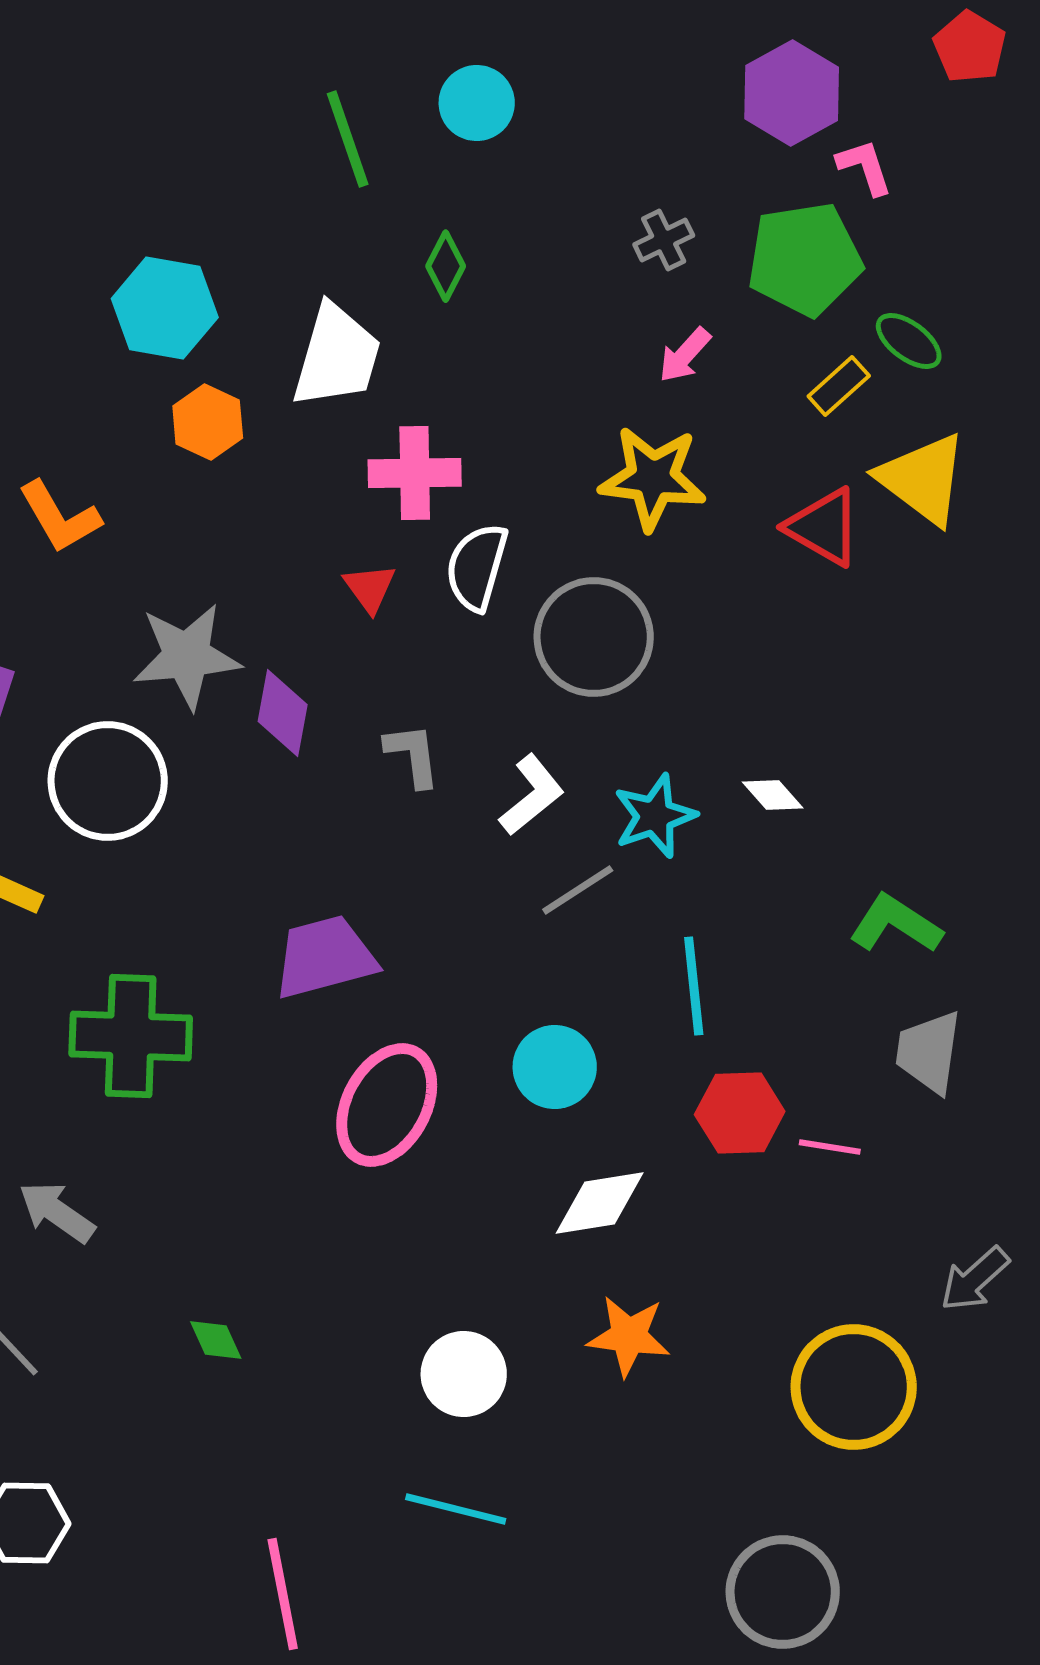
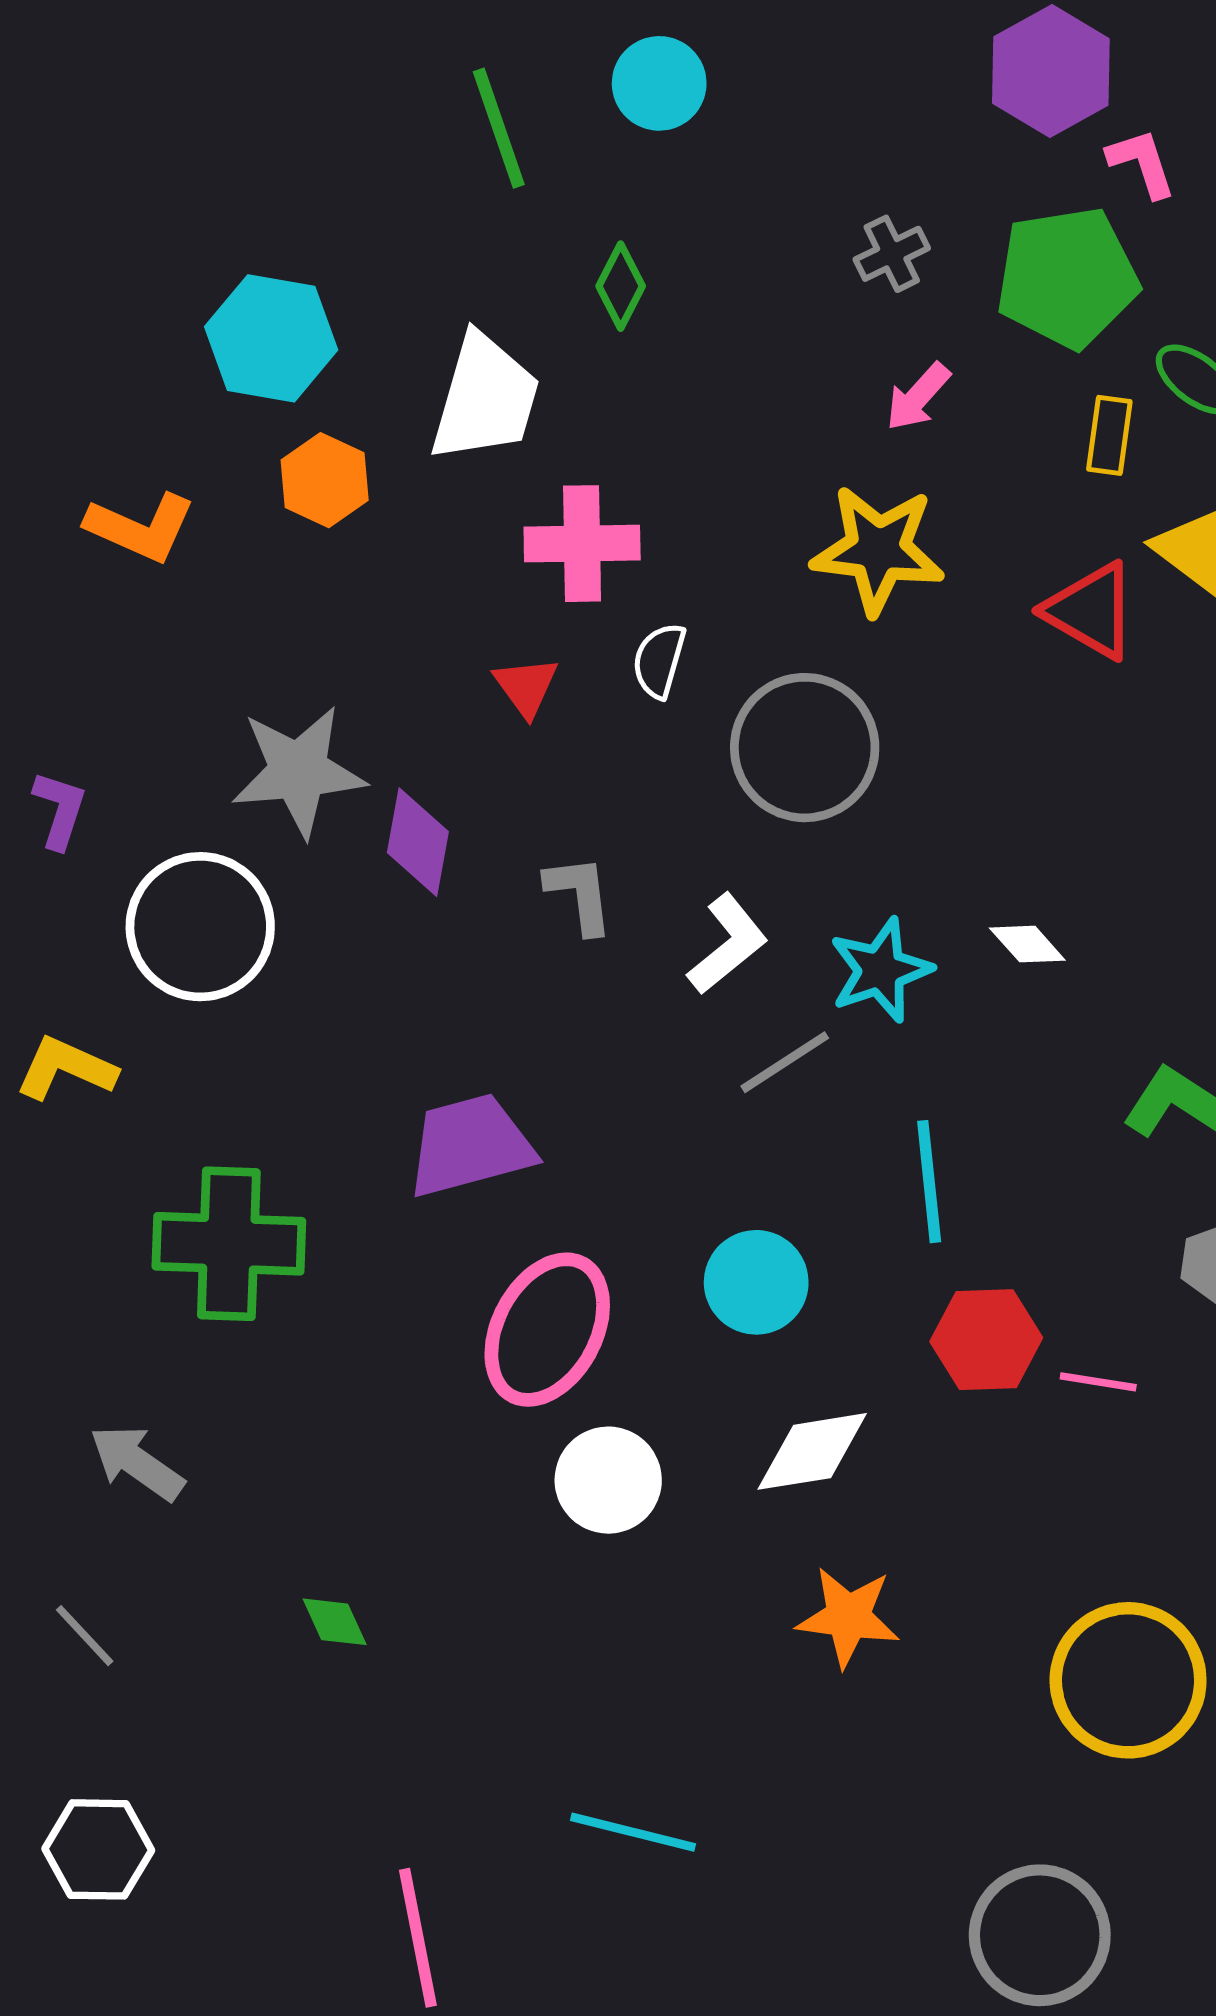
yellow rectangle: (839, 386) -> (1109, 435), turned -40
orange L-shape: (60, 517) -> (141, 527), moved, turned -36
white semicircle: (477, 567) -> (659, 660), size x0.7
white circle: (464, 1374) -> (608, 1480), moved

